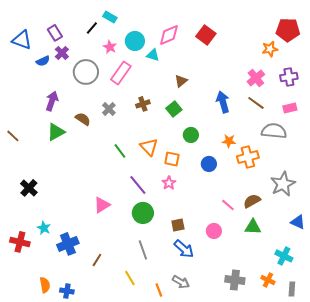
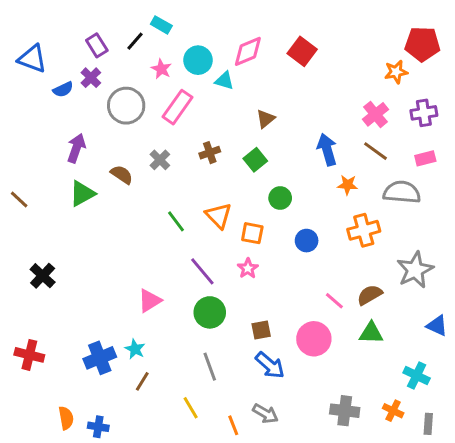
purple rectangle: (55, 33) -> (97, 45), moved
orange star: (229, 141) -> (348, 185), moved
cyan star: (44, 228) -> (135, 349), moved
pink circle: (214, 231) -> (314, 339), size x1.5

